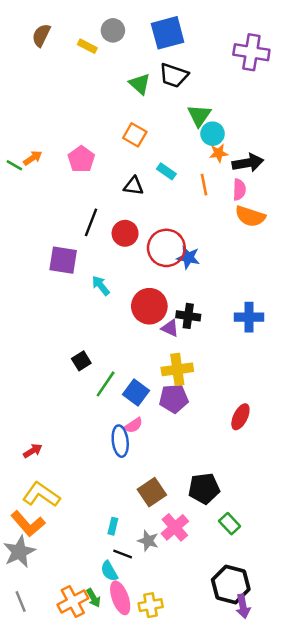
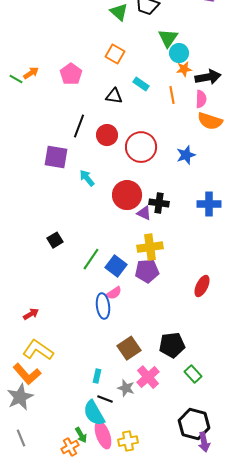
blue star: (188, 258) -> (186, 155), moved, turned -30
black square: (81, 361) -> (55, 240), moved
cyan semicircle: (109, 571) -> (94, 413), size x1.5
orange cross: (73, 601) -> (70, 447), moved, size x0.7

